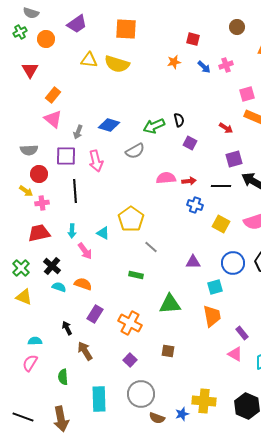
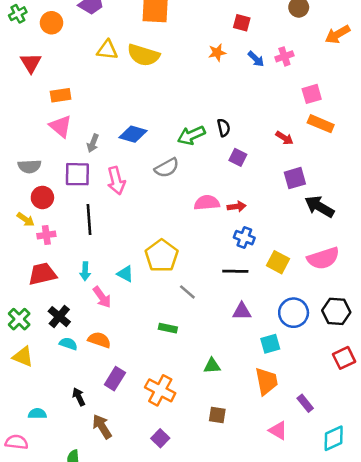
orange rectangle: (53, 95) -> (61, 95), turned 42
black line: (221, 186) -> (235, 271), moved
green triangle: (170, 304) -> (212, 366), size x0.6
brown square: (168, 351) -> (217, 415), moved
pink triangle: (235, 354) -> (278, 430), moved
pink semicircle: (30, 363) -> (17, 442), moved, turned 66

